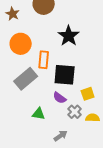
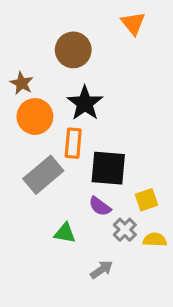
brown star: (13, 14) -> (22, 83), moved
black star: (69, 36) -> (85, 103), moved

